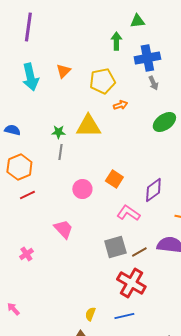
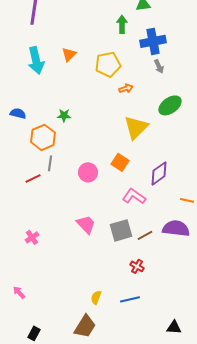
yellow triangle: (88, 126) -> (136, 127), moved, turned -44
gray line: (60, 152) -> (50, 163), moved
orange hexagon: (19, 167) -> (43, 137), moved
pink trapezoid: (63, 229) -> (86, 224), moved
red cross: (131, 283) -> (137, 266), size x0.5

